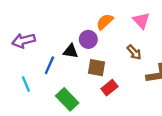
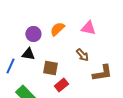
pink triangle: (141, 21) -> (88, 28), turned -35
purple circle: (88, 39) -> (33, 34), moved

